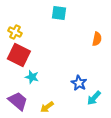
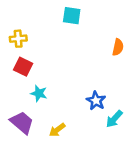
yellow cross: (15, 32) -> (18, 39), turned -32
red square: (19, 55) -> (23, 67), size x0.7

